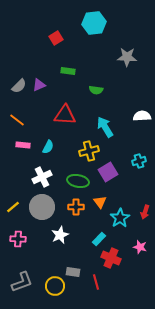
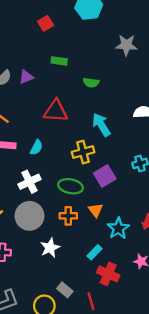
gray rectangle: (73, 272) -> (65, 290), turned 32

